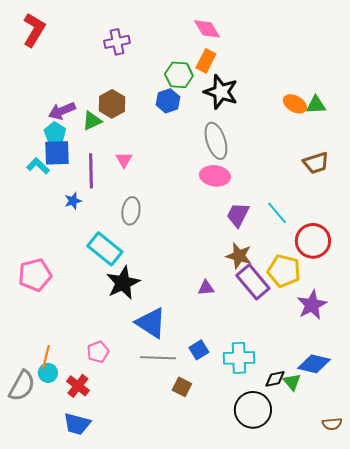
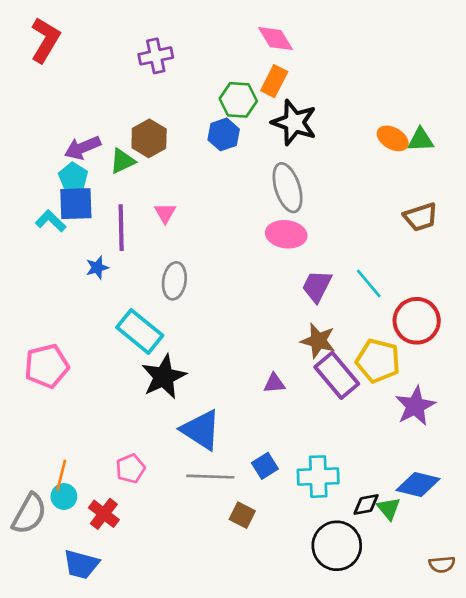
blue trapezoid: (77, 424) -> (81, 564), moved

